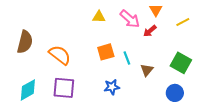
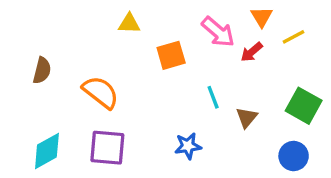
yellow triangle: (99, 17) -> (129, 23), moved
yellow line: (183, 22) -> (294, 37), moved
brown semicircle: (25, 42) -> (42, 70), size x0.7
orange square: (106, 52) -> (171, 55), moved

